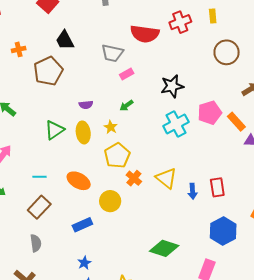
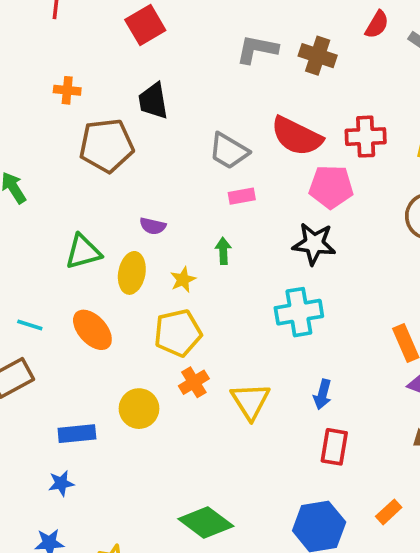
green arrow: (127, 105) -> (223, 251), turned 104
pink pentagon: (210, 113) -> (331, 187), moved
orange ellipse: (79, 181) -> (92, 330), moved
blue arrow: (193, 191) -> (322, 394), moved
blue star: (84, 263) -> (61, 483), moved

